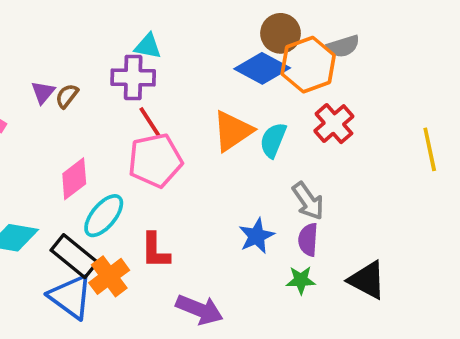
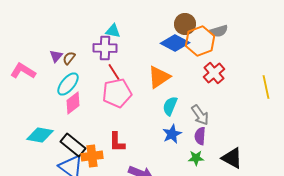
cyan semicircle: (273, 140) -> (170, 106), moved
cyan ellipse: (104, 216) -> (68, 84), moved
orange cross: (109, 276) -> (92, 156), turned 30

